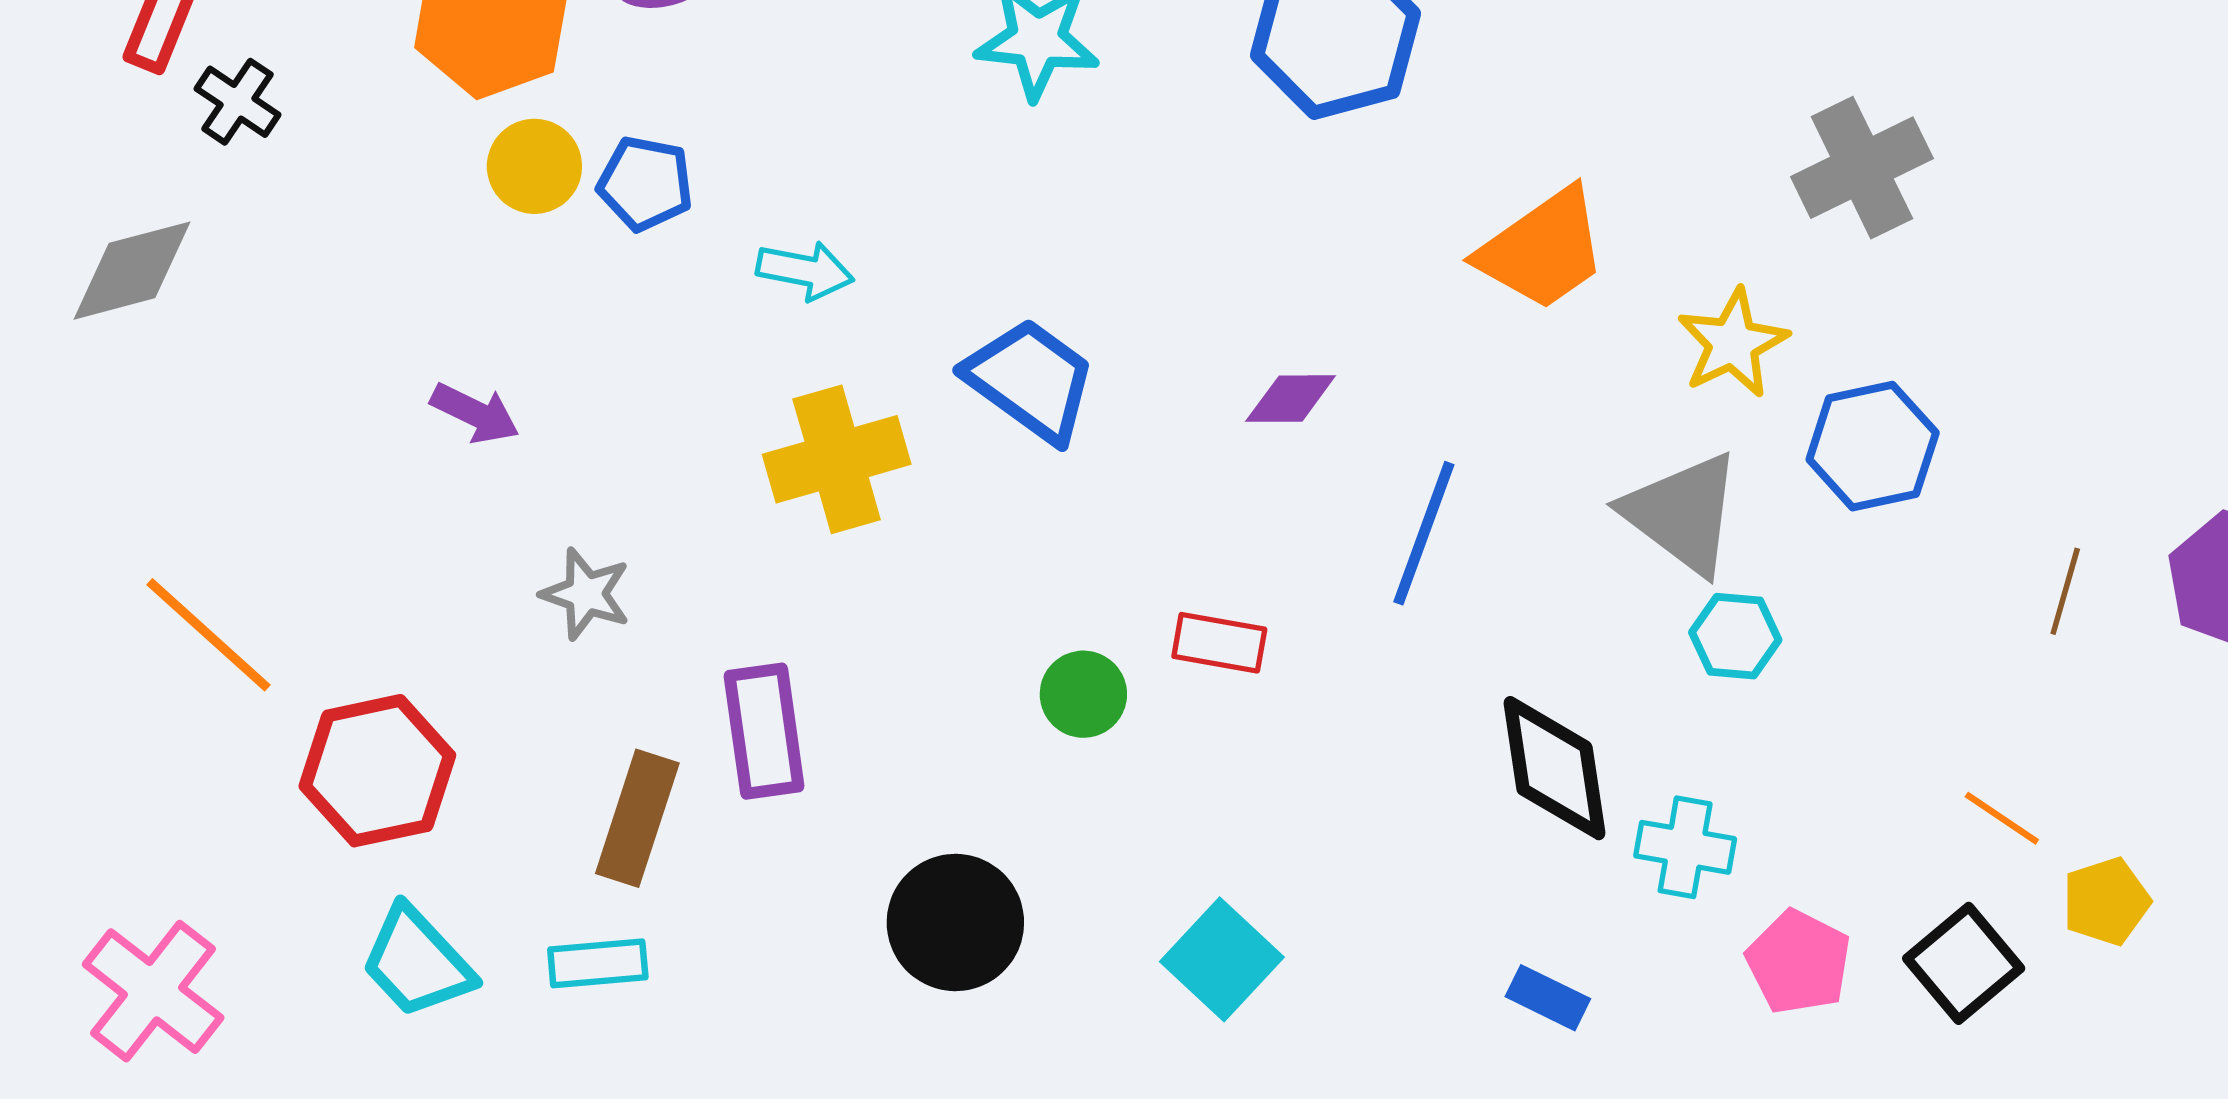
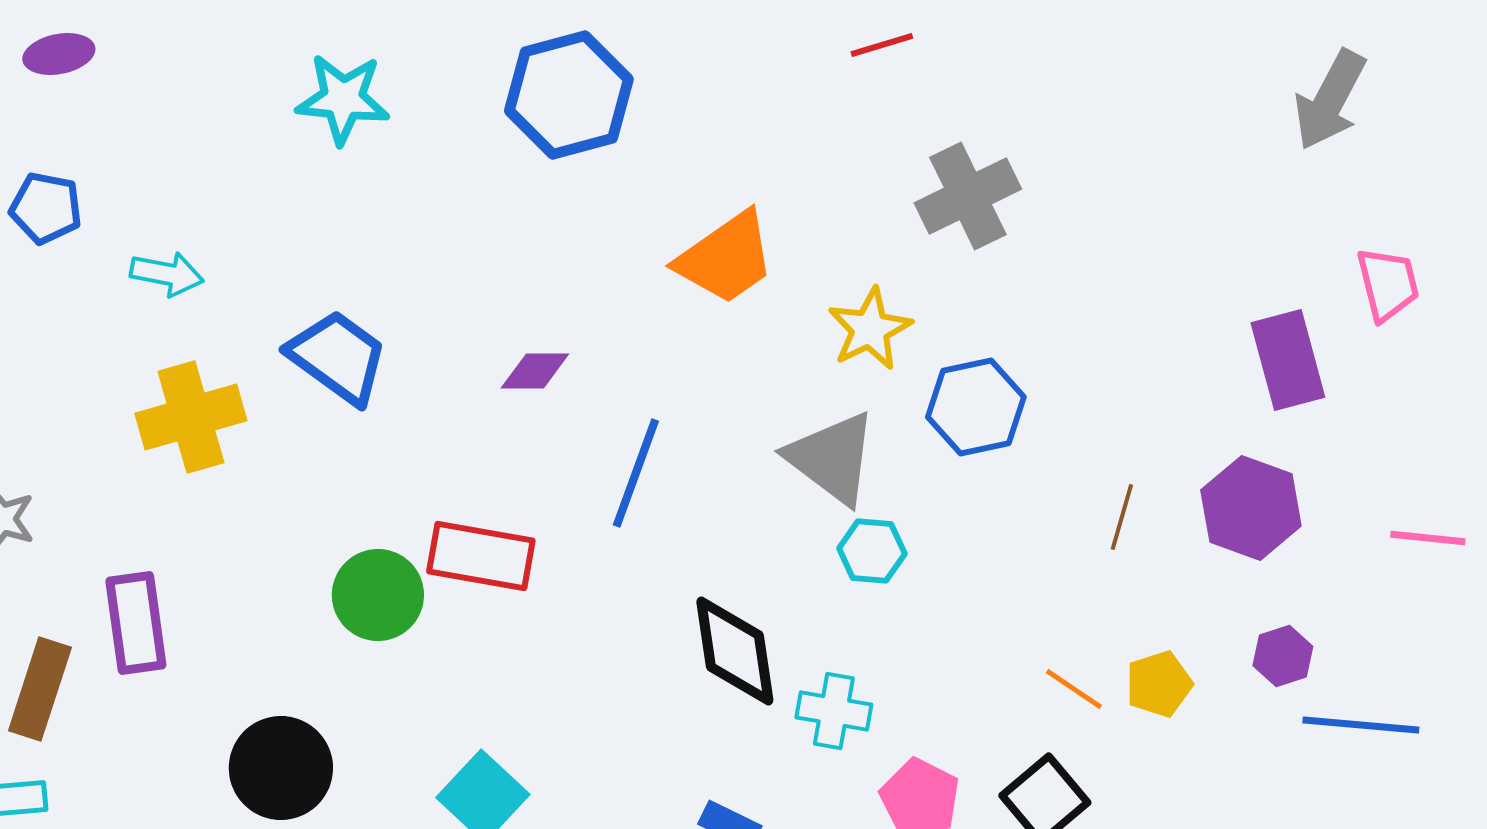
red rectangle: (1219, 643) -> (481, 556), size x1.5
green circle: (1083, 694) -> (378, 595), size x1.4
yellow pentagon: (2106, 901) -> (1159, 684), moved

